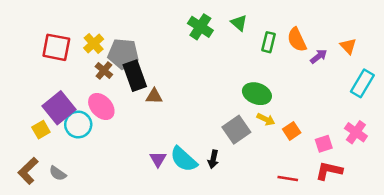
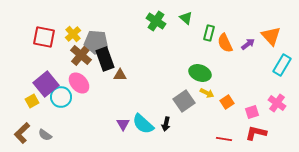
orange semicircle: (297, 40) -> (225, 43), moved
orange triangle: (348, 46) -> (271, 36), size x1.5
brown cross: (104, 71) -> (81, 55), size x1.5

